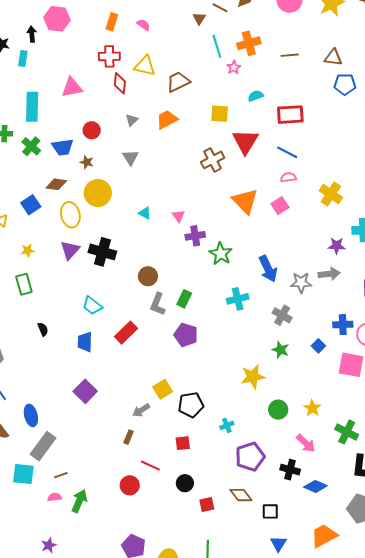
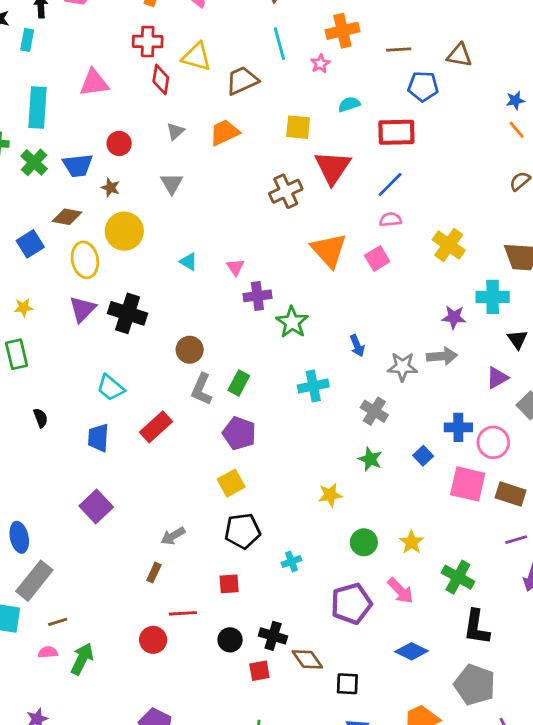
cyan line: (217, 46) -> (279, 44), moved
blue pentagon: (345, 84) -> (423, 86), moved
blue line: (287, 152) -> (390, 185), turned -75
blue arrow: (268, 269) -> (357, 346), size x0.6
yellow star: (253, 377) -> (330, 495), size x0.7
yellow square: (163, 389) -> (231, 483), moved
purple pentagon: (250, 457) -> (351, 604), moved
red line: (150, 466) -> (183, 613), turned -30
black cross: (290, 470) -> (273, 636), moved

